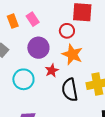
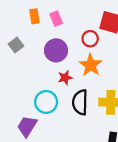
cyan circle: (23, 79) -> (46, 102), moved

